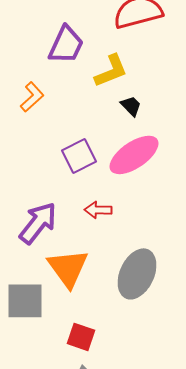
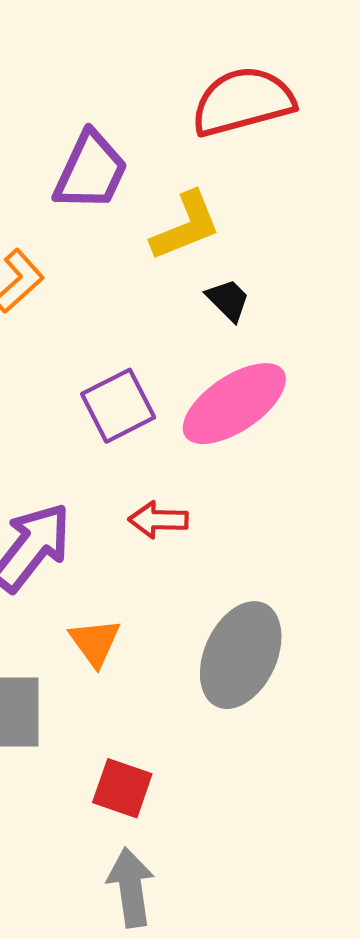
orange triangle: (68, 268) -> (95, 642), size x0.6

